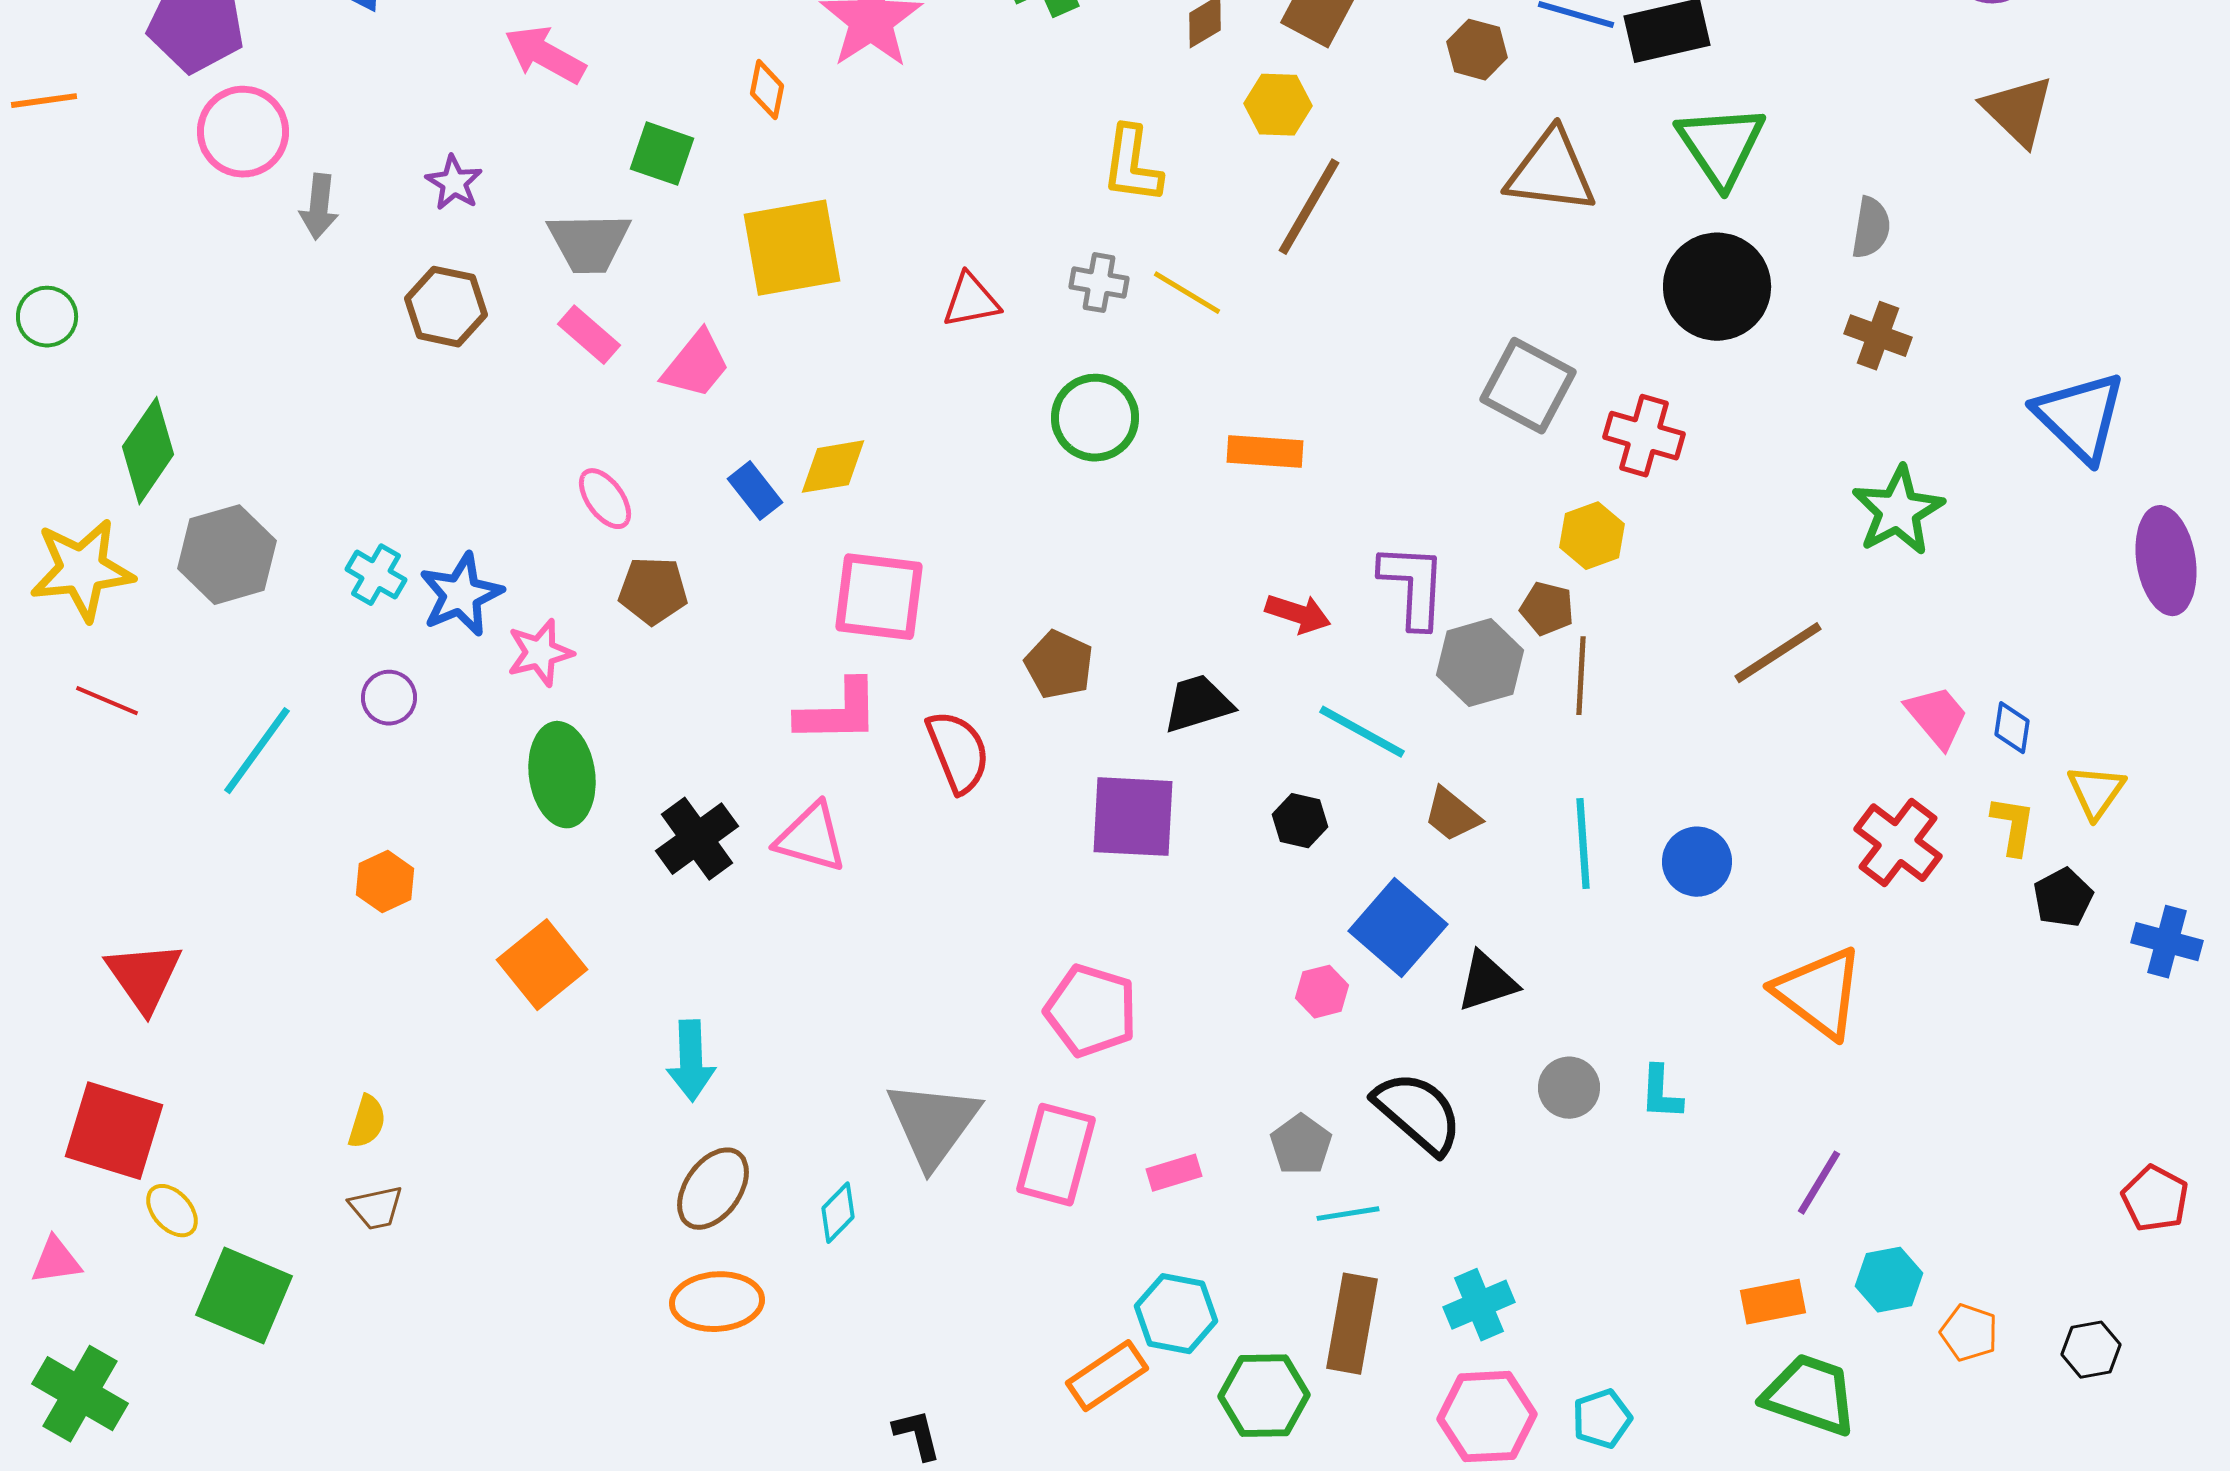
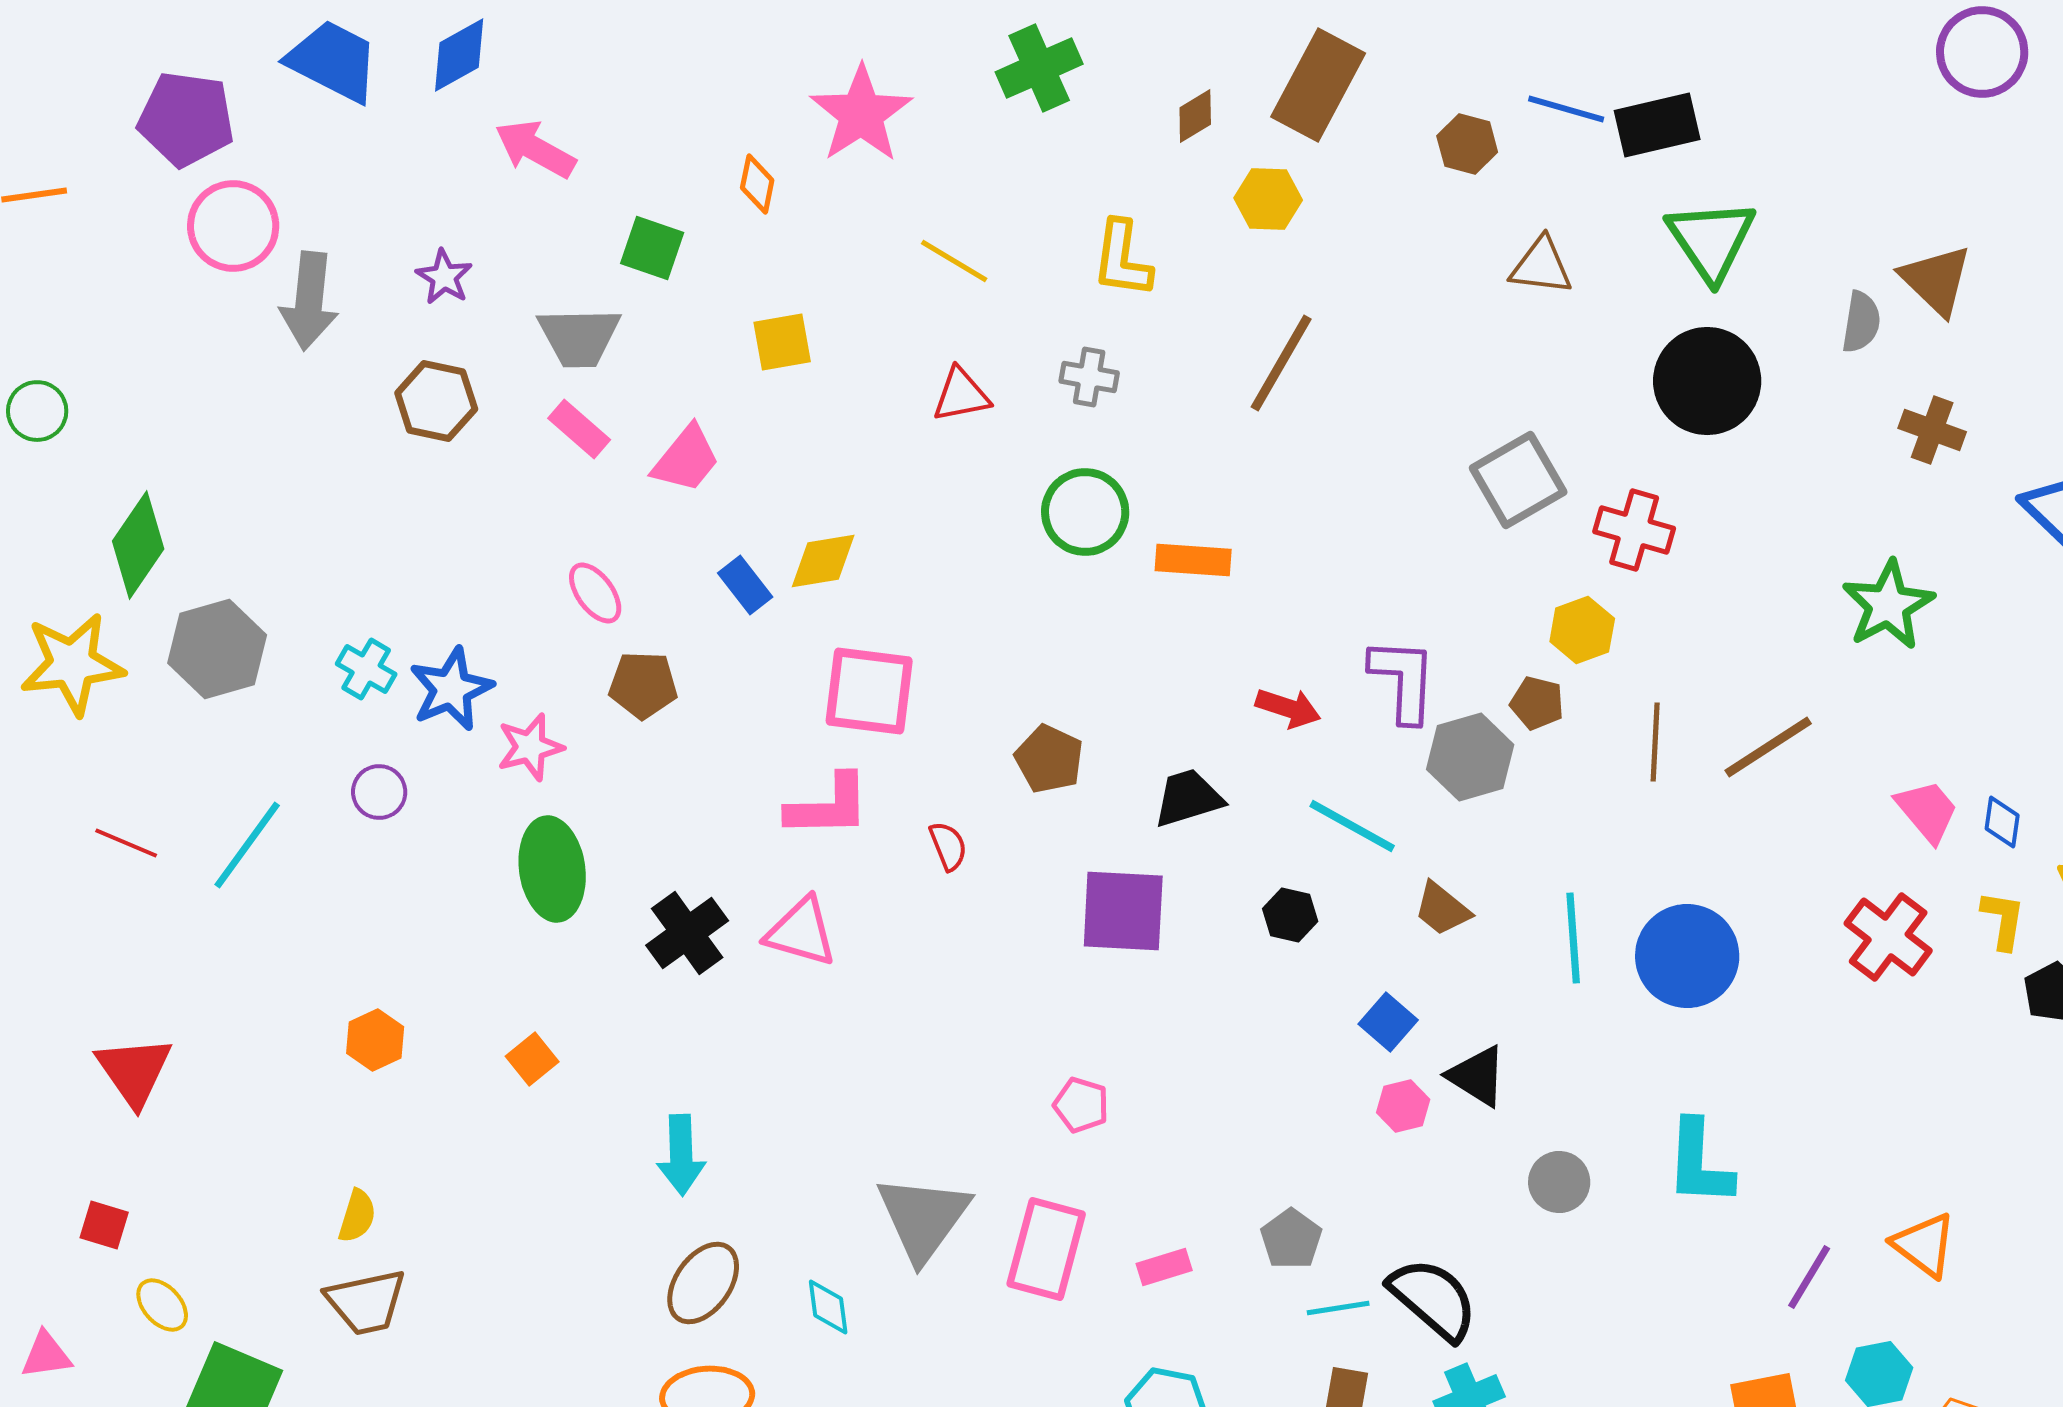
brown triangle: (2018, 111) -> (1936, 280), moved
brown triangle: (1551, 172) -> (1541, 266), size x0.7
gray arrow: (319, 207) -> (309, 301), size x1.5
brown line: (1309, 207) -> (1281, 363), moved
yellow square: (792, 248) -> (782, 342), size x0.6
yellow line: (1187, 293) -> (954, 261), moved
brown cross: (1878, 336) -> (1932, 430), moved
gray square: (1528, 386) -> (1518, 480), turned 32
orange rectangle: (1265, 452) -> (1193, 560), moved
brown line: (1581, 676) -> (1655, 742), moved
red line: (107, 701) -> (126, 843), moved
red semicircle: (958, 752) -> (948, 846), size x0.6
blue circle: (1697, 862) -> (1687, 956), size x1.5
orange hexagon: (385, 882) -> (375, 1040), moved
blue square: (1398, 928) -> (1388, 1022), size x0.6
orange square: (542, 965) -> (532, 1059), size x0.6
black triangle: (1487, 982) -> (1477, 1076), turned 50
pink hexagon: (1322, 992) -> (1403, 1106), moved
orange triangle: (1819, 993) -> (1924, 1245), moved, size x0.7
pink pentagon: (1091, 1011) -> (1081, 1105), size x0.6
cyan L-shape: (1661, 1093) -> (1699, 1163), moved, size x1.6
black semicircle: (1418, 1113) -> (1433, 1299), moved
red square: (114, 1131) -> (104, 1225), size x0.5
brown trapezoid: (376, 1208) -> (366, 1302), size x1.5
cyan diamond: (838, 1213) -> (828, 1307), turned -52

